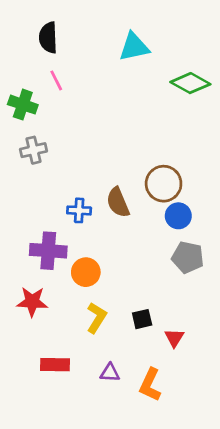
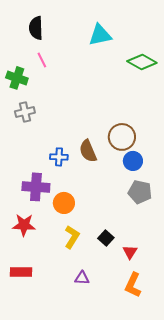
black square: (142, 319) -> (106, 238), turned -35
red rectangle: (55, 365) -> (21, 272), moved
orange L-shape: (150, 385) -> (133, 285), moved

